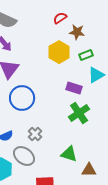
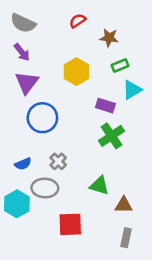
red semicircle: (60, 18) -> (78, 21), moved
yellow hexagon: (59, 52) -> (76, 72), moved
gray ellipse: (24, 156) -> (45, 188), turned -35

